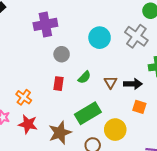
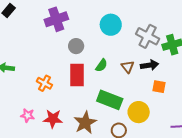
gray cross: (136, 36) -> (148, 36), moved
red rectangle: (58, 84) -> (77, 75), size x1.6
orange cross: (24, 97) -> (44, 83), moved
green rectangle: (88, 113) -> (110, 100), turned 60

